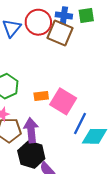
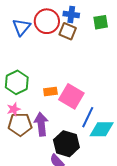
green square: (86, 16) -> (101, 22), moved
brown square: (60, 33) -> (68, 31), size x0.7
black hexagon: (31, 155) -> (66, 144), moved

